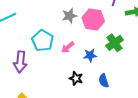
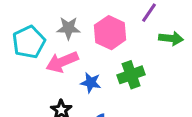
gray star: (69, 16) -> (68, 28), moved
pink arrow: (68, 47) -> (62, 62), size x1.5

